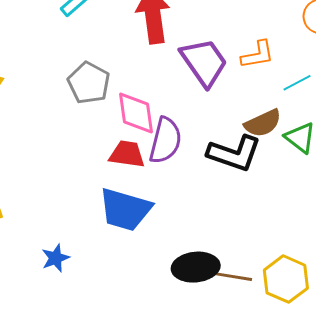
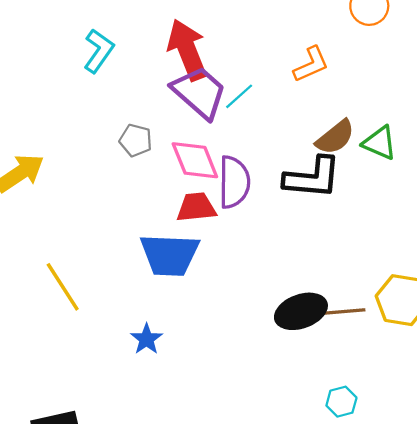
purple trapezoid: (204, 62) -> (199, 92), moved
gray pentagon: (89, 83) -> (136, 140), size x0.7
cyan line: (297, 83) -> (239, 96), moved
blue trapezoid: (125, 209) -> (170, 255), moved

